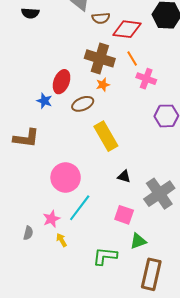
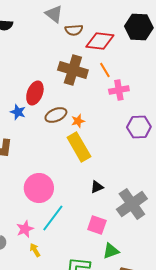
pink cross: (146, 79) -> (119, 90), turned -30
orange star: (103, 85) -> (78, 121), moved
black triangle: (124, 176) -> (97, 187), turned -40

